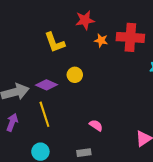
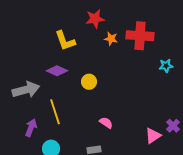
yellow circle: (75, 75) -> (89, 82), moved
purple diamond: (46, 85) -> (57, 71), moved
purple arrow: (12, 122) -> (31, 128), moved

